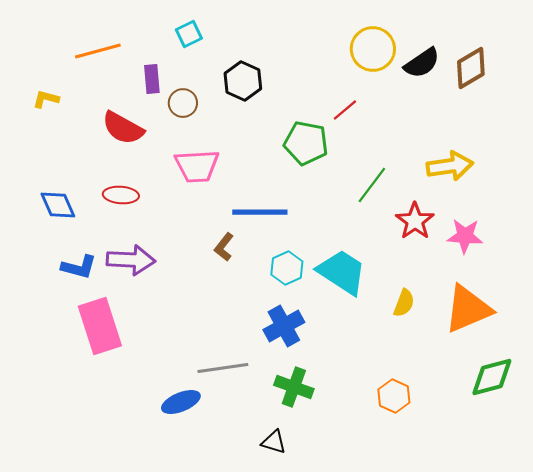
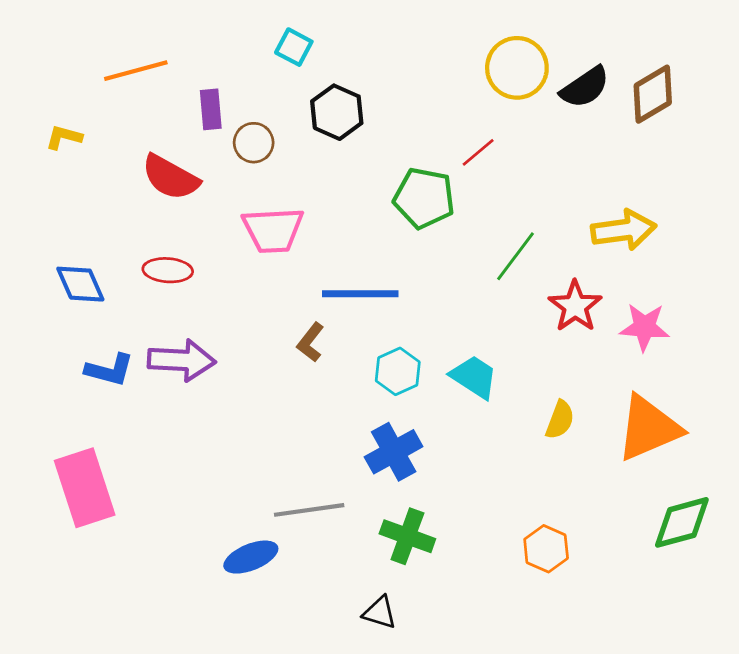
cyan square: (189, 34) -> (294, 47), moved, turned -36
cyan trapezoid: (342, 272) -> (474, 377), size x0.7
pink rectangle: (100, 326) -> (85, 488), moved

